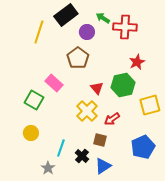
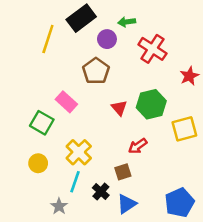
green arrow: (103, 18) -> (127, 22), turned -40
red cross: (125, 27) -> (152, 49), moved, turned 30
red star: (137, 62) -> (189, 76), moved
yellow cross: (87, 111) -> (79, 152), moved
brown square: (100, 140) -> (123, 172), turned -32
blue pentagon: (143, 147) -> (180, 203), moved

